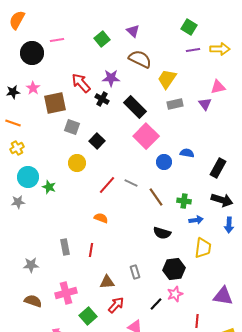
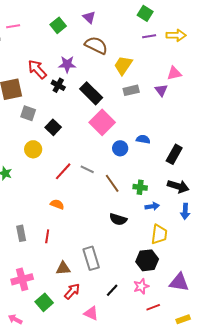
black hexagon: (174, 269) -> (147, 260), moved
gray rectangle: (135, 272) -> (91, 258), size x1.6
pink star: (175, 294) -> (141, 286), moved
red line: (197, 321) -> (153, 307), turned 64

